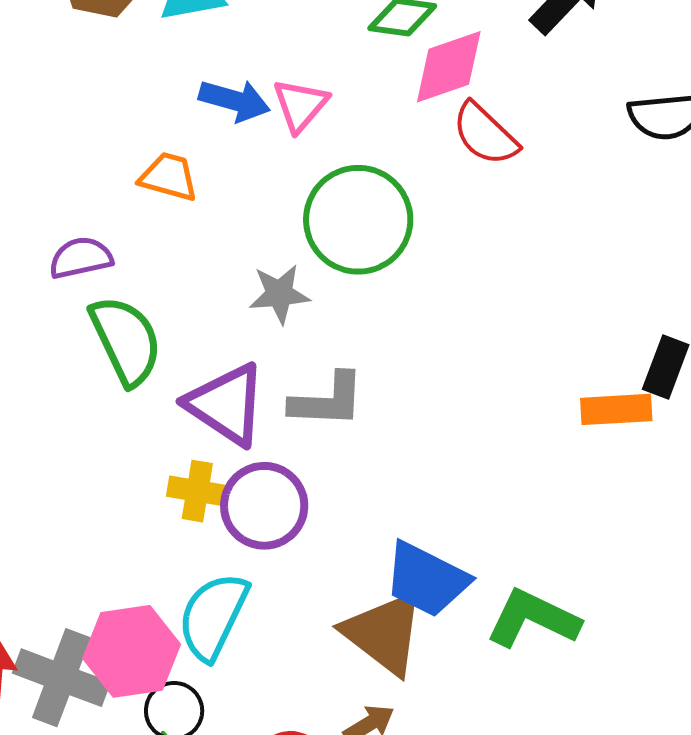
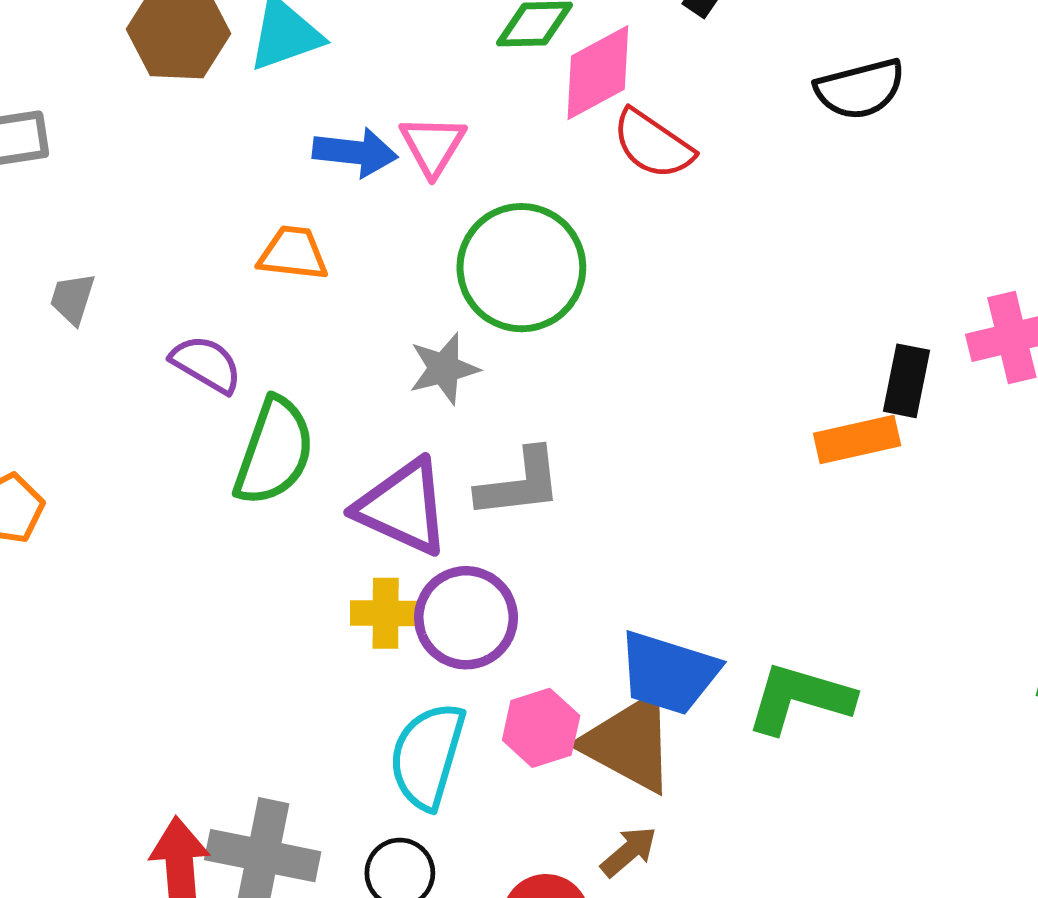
purple semicircle: (81, 258) -> (206, 364), turned 52
green semicircle: (126, 340) -> (274, 451), turned 54
pink hexagon: (132, 651) -> (541, 728), moved, size x0.7

